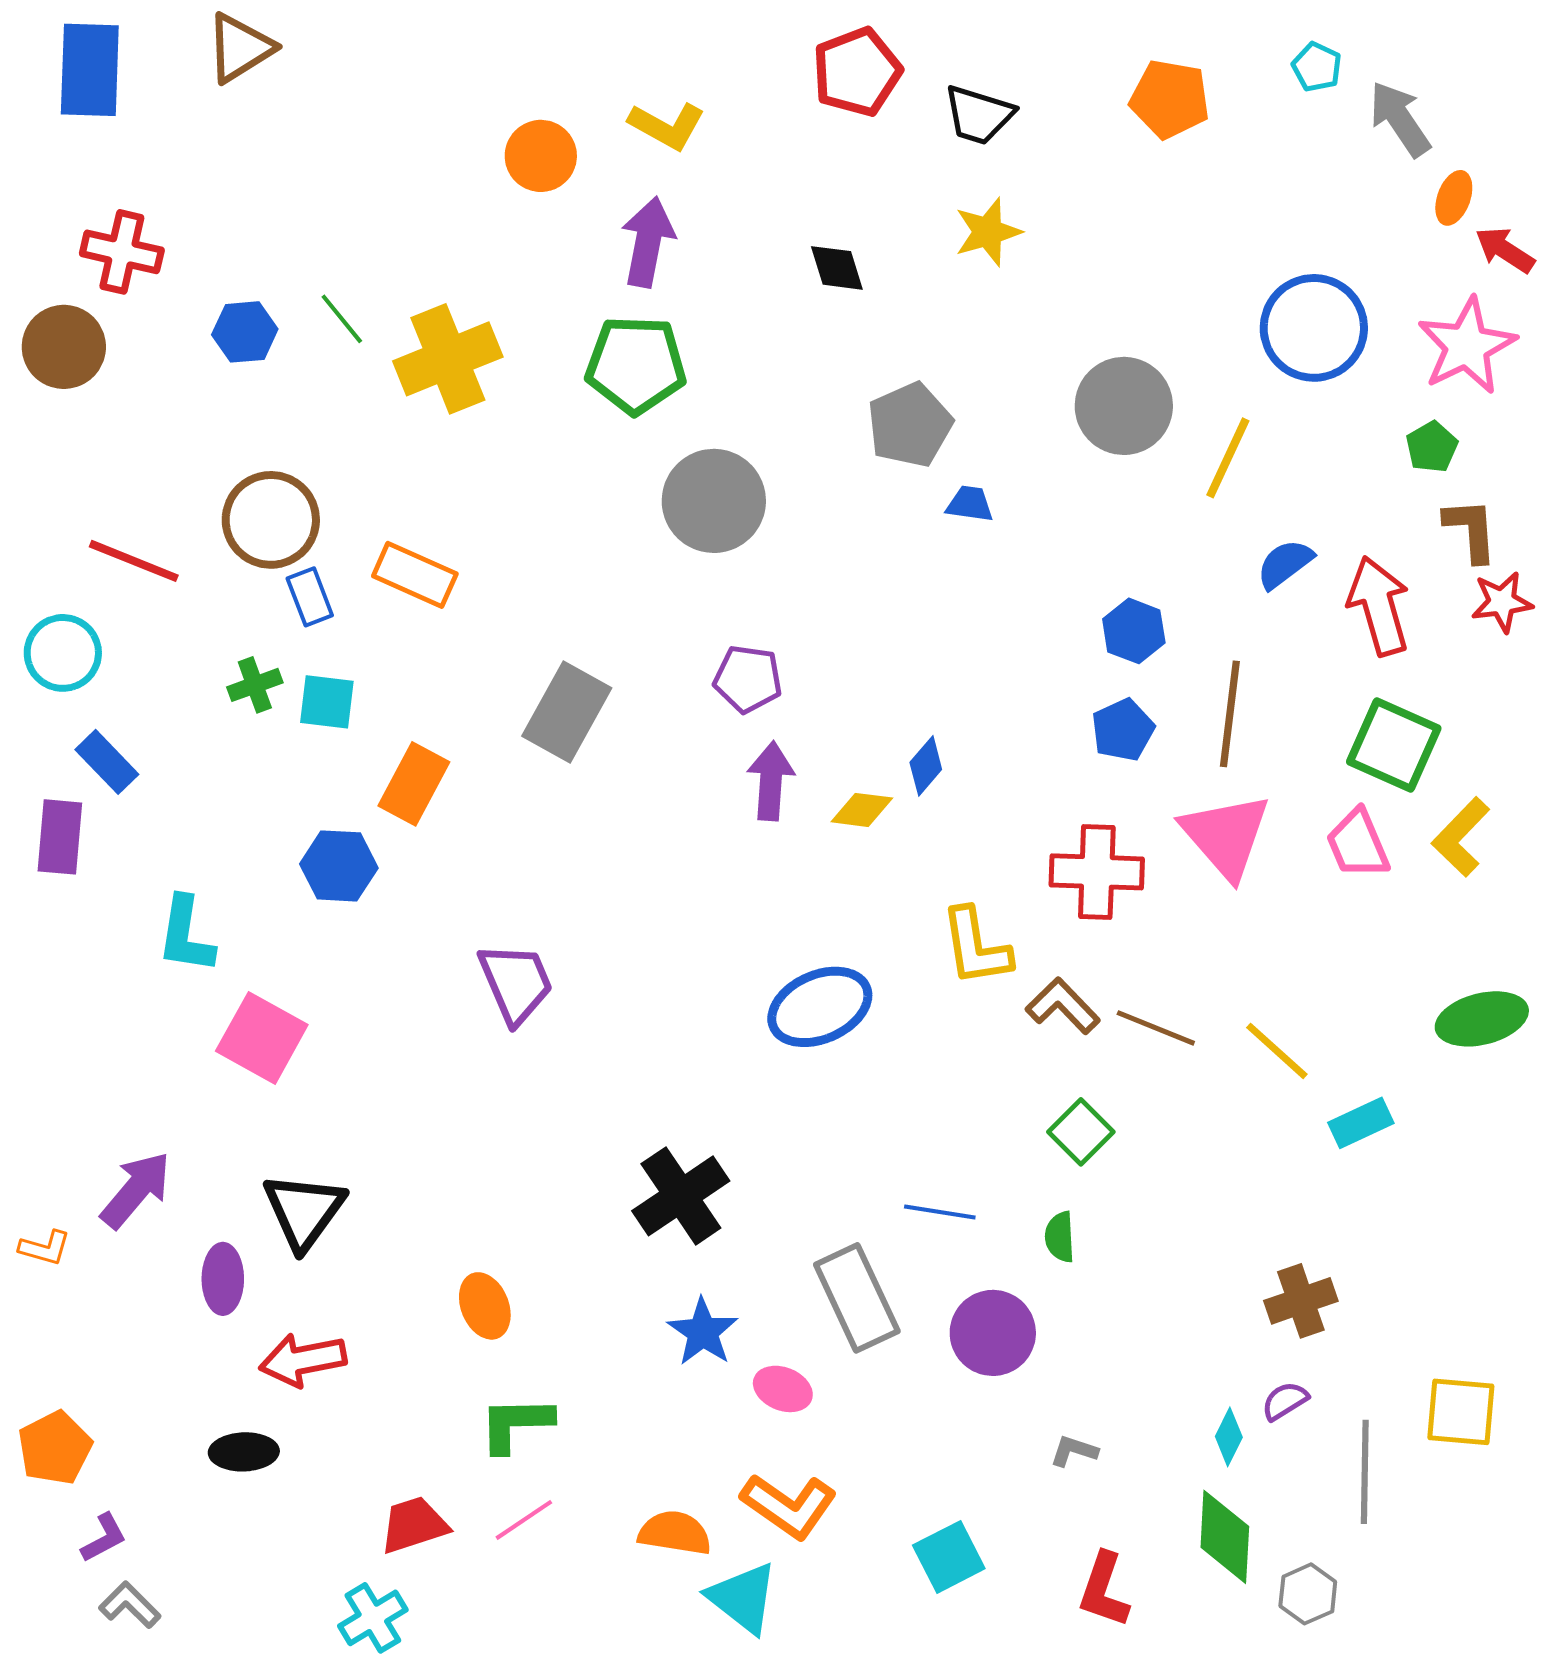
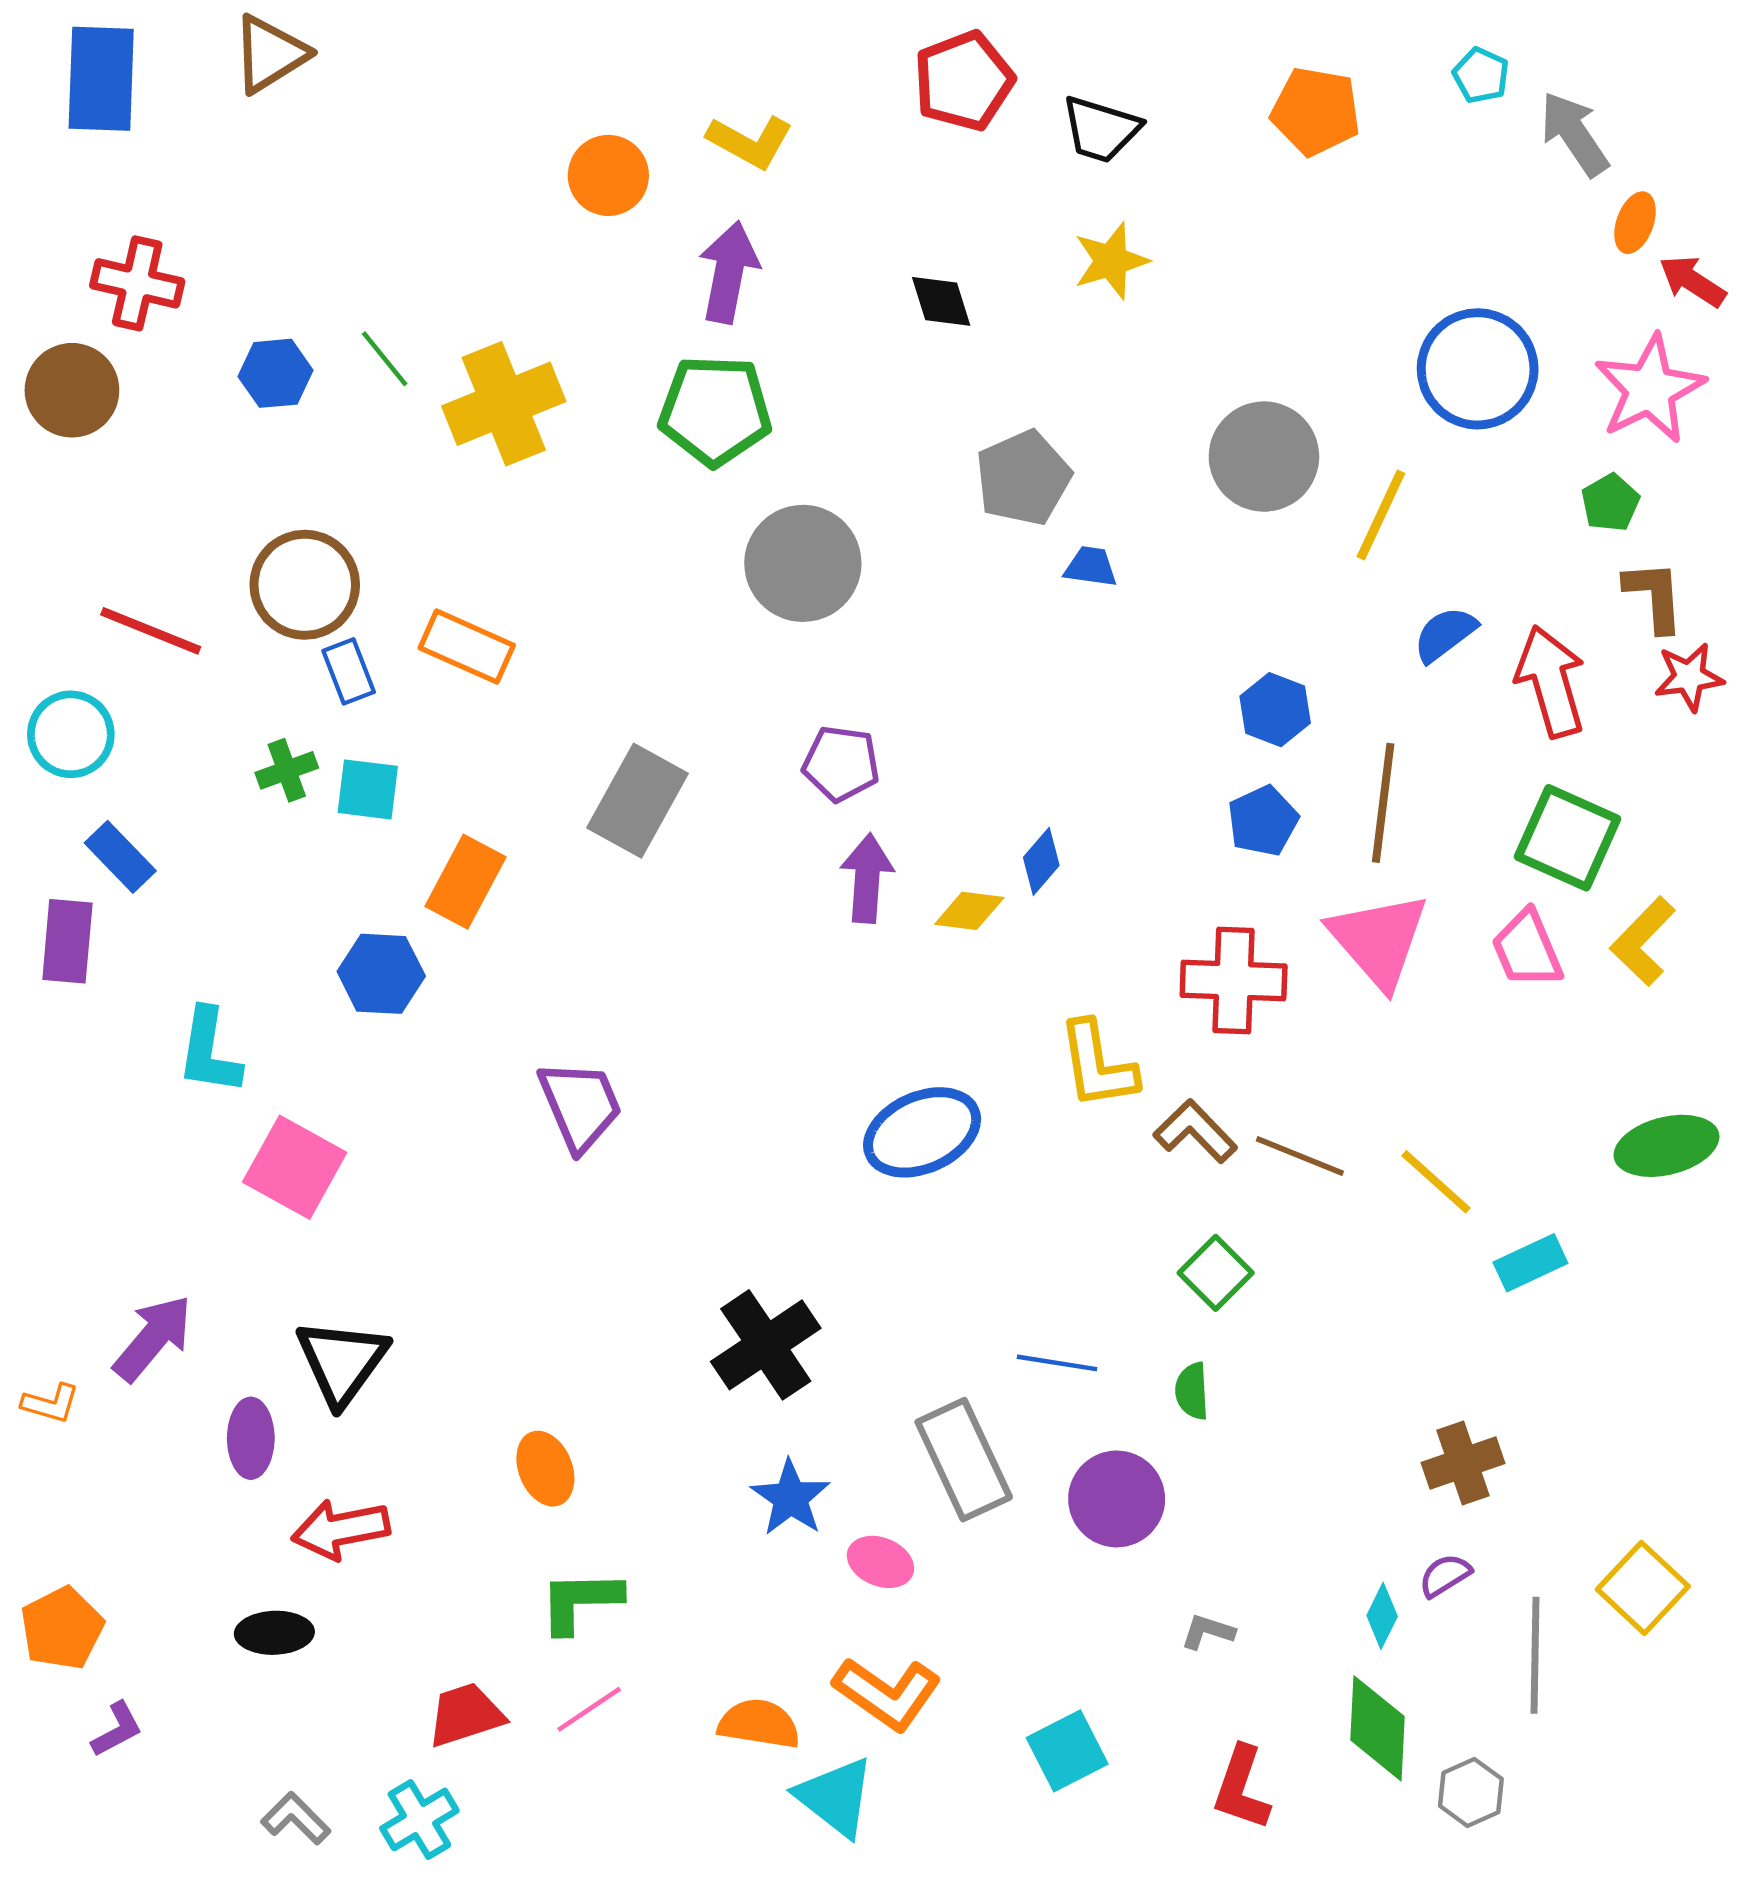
yellow square: (1461, 1412) -> (1643, 1588), turned 38
gray L-shape: (130, 1605) -> (296, 1818), moved

